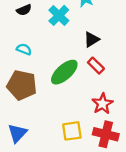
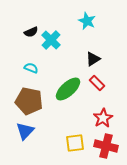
cyan cross: (59, 15) -> (51, 40), moved
blue triangle: (17, 133) -> (25, 131), moved

